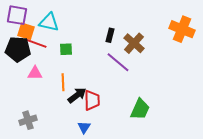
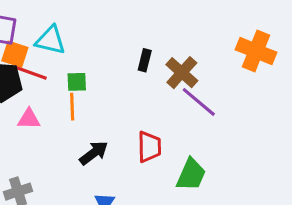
purple line: (118, 62) -> (199, 102), moved
orange line: (63, 82) -> (72, 107), moved
red trapezoid: (92, 100) -> (149, 147), moved

